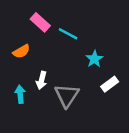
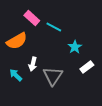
orange semicircle: (21, 51) -> (17, 41), size x1.5
cyan arrow: (20, 94) -> (16, 75), turned -40

